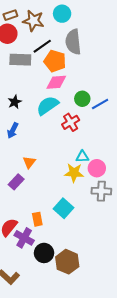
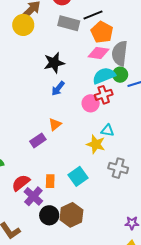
gray semicircle: (73, 42) -> (120, 53), moved
black star: (15, 102) -> (54, 63), size x1.5
cyan semicircle: (48, 106) -> (104, 76), moved
blue arrow: (13, 131) -> (58, 88), moved
pink circle: (97, 168) -> (91, 103), moved
brown hexagon: (67, 262) -> (71, 215), moved

